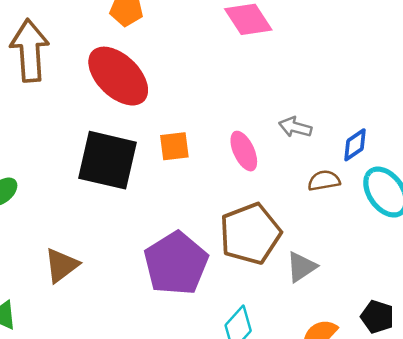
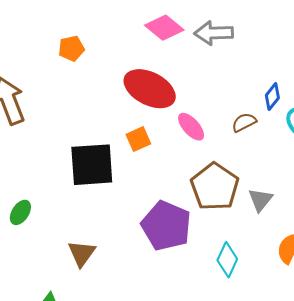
red ellipse: (118, 76) -> (150, 89), moved
gray arrow: (295, 127) -> (214, 33), moved, size x1.5
brown semicircle: (324, 181) -> (244, 122), moved

